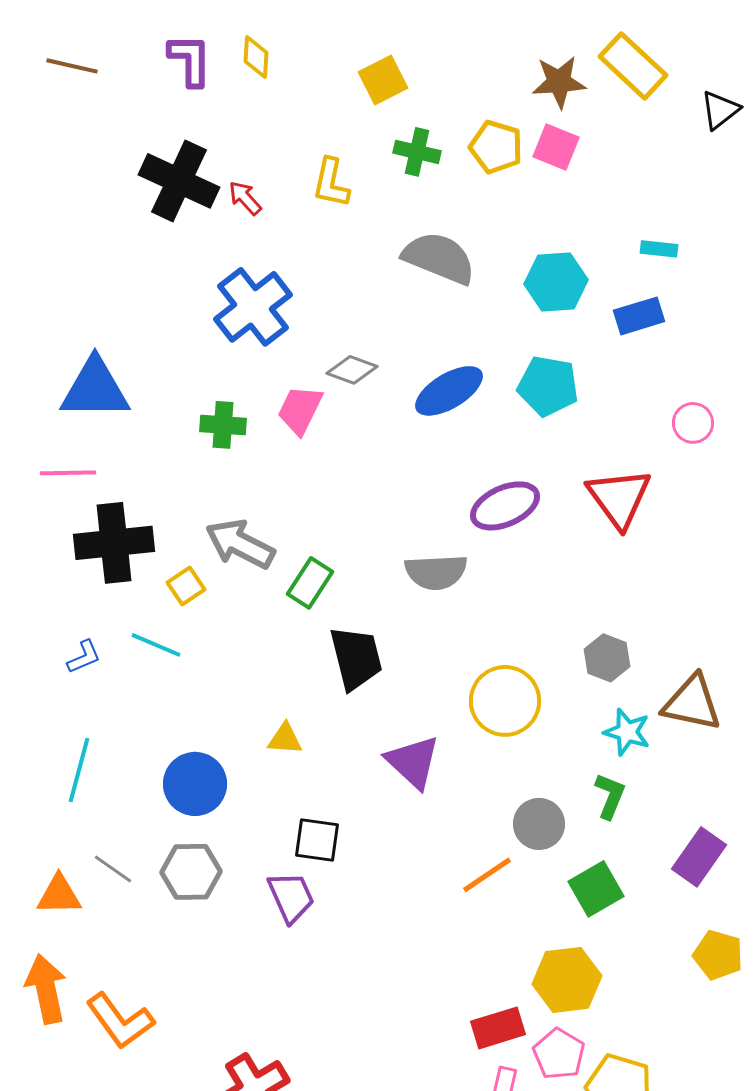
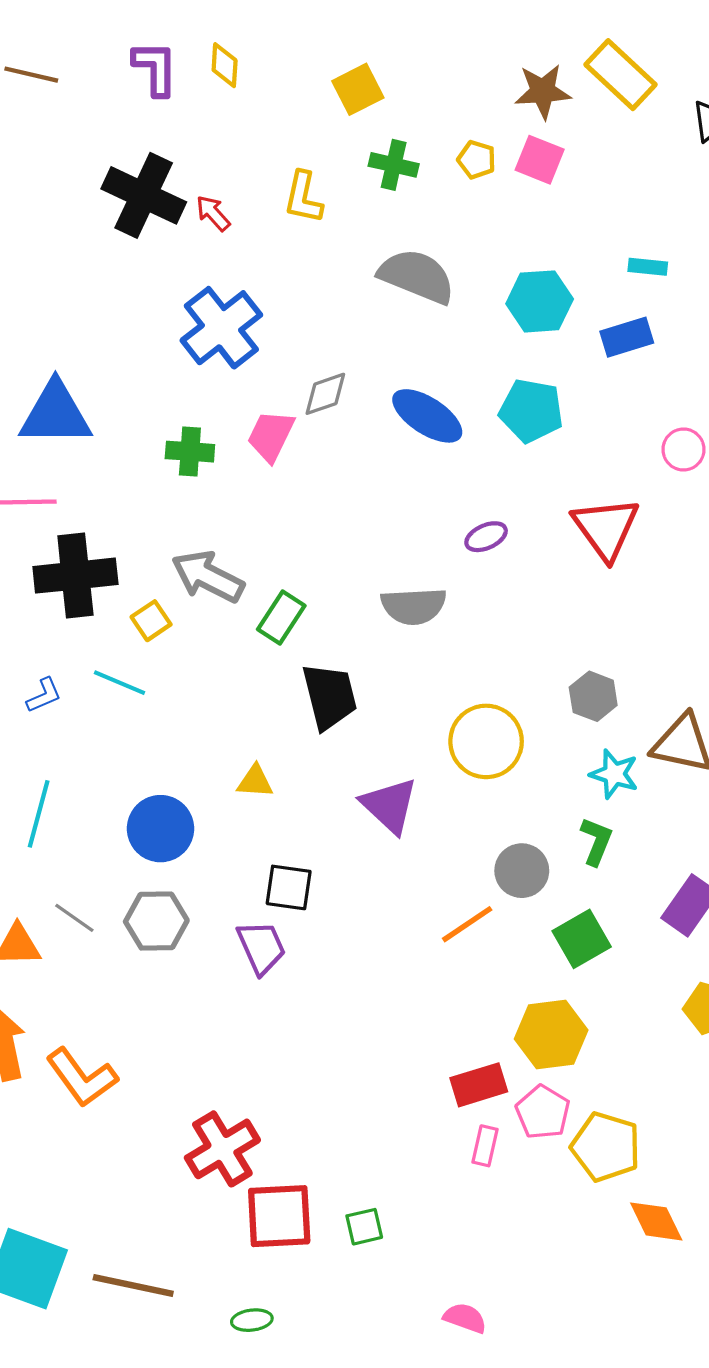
yellow pentagon: (496, 147) -> (477, 160), size x0.7
gray diamond: (352, 370) -> (325, 394), turned -39
blue ellipse: (449, 391) -> (427, 416), turned 64
purple ellipse: (505, 506) -> (486, 537), size x0.6

